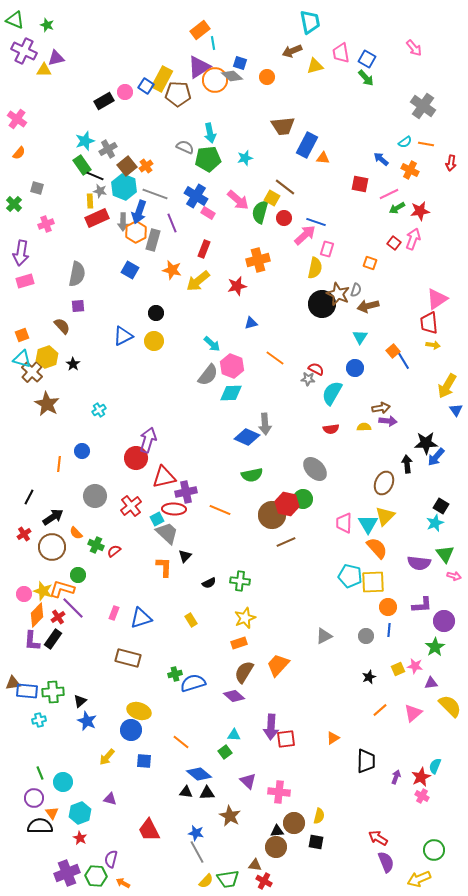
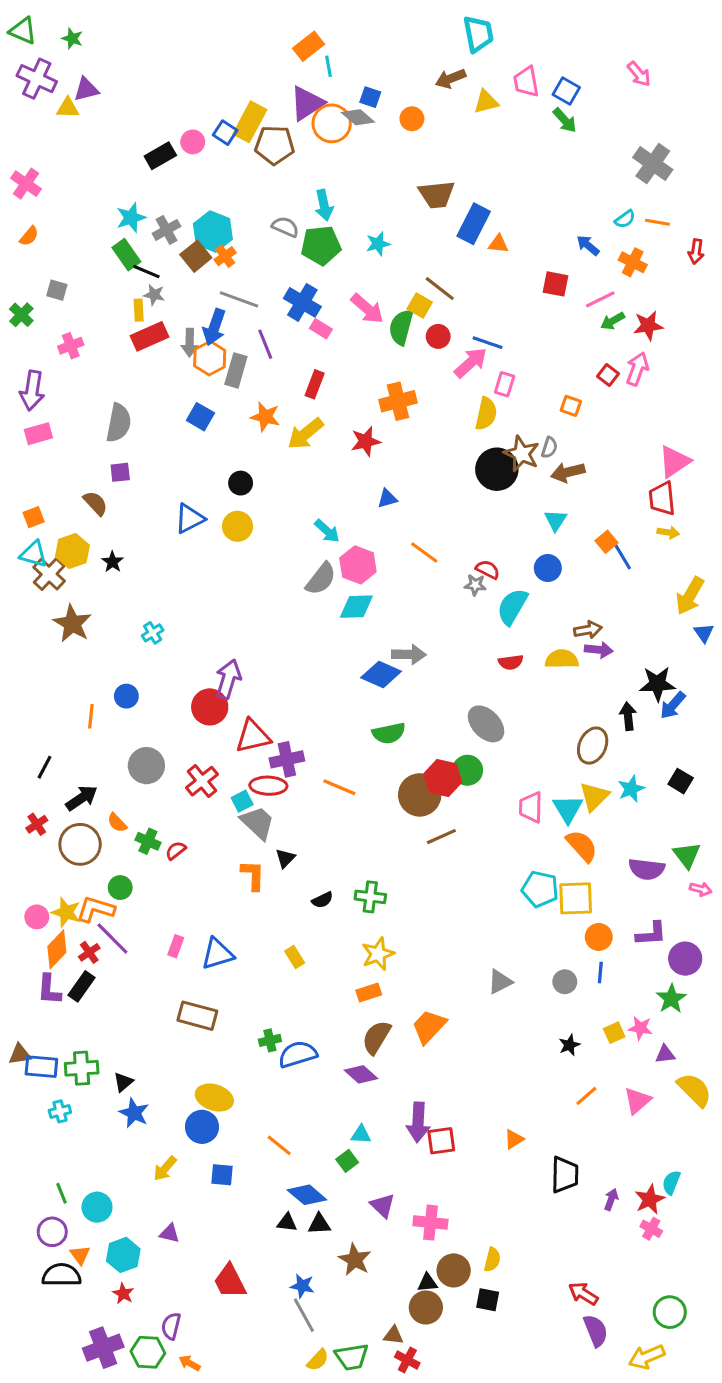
cyan hexagon: (124, 187) -> (213, 231), moved
gray arrow: (265, 424) -> (409, 654), turned -85
yellow semicircle: (364, 427) -> (562, 659), size x1.5
cyan star: (435, 523) -> (631, 789), moved

